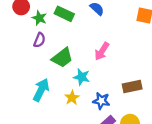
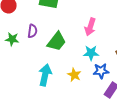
green star: (39, 18) -> (12, 39), moved
cyan star: (82, 77) -> (91, 53), moved

